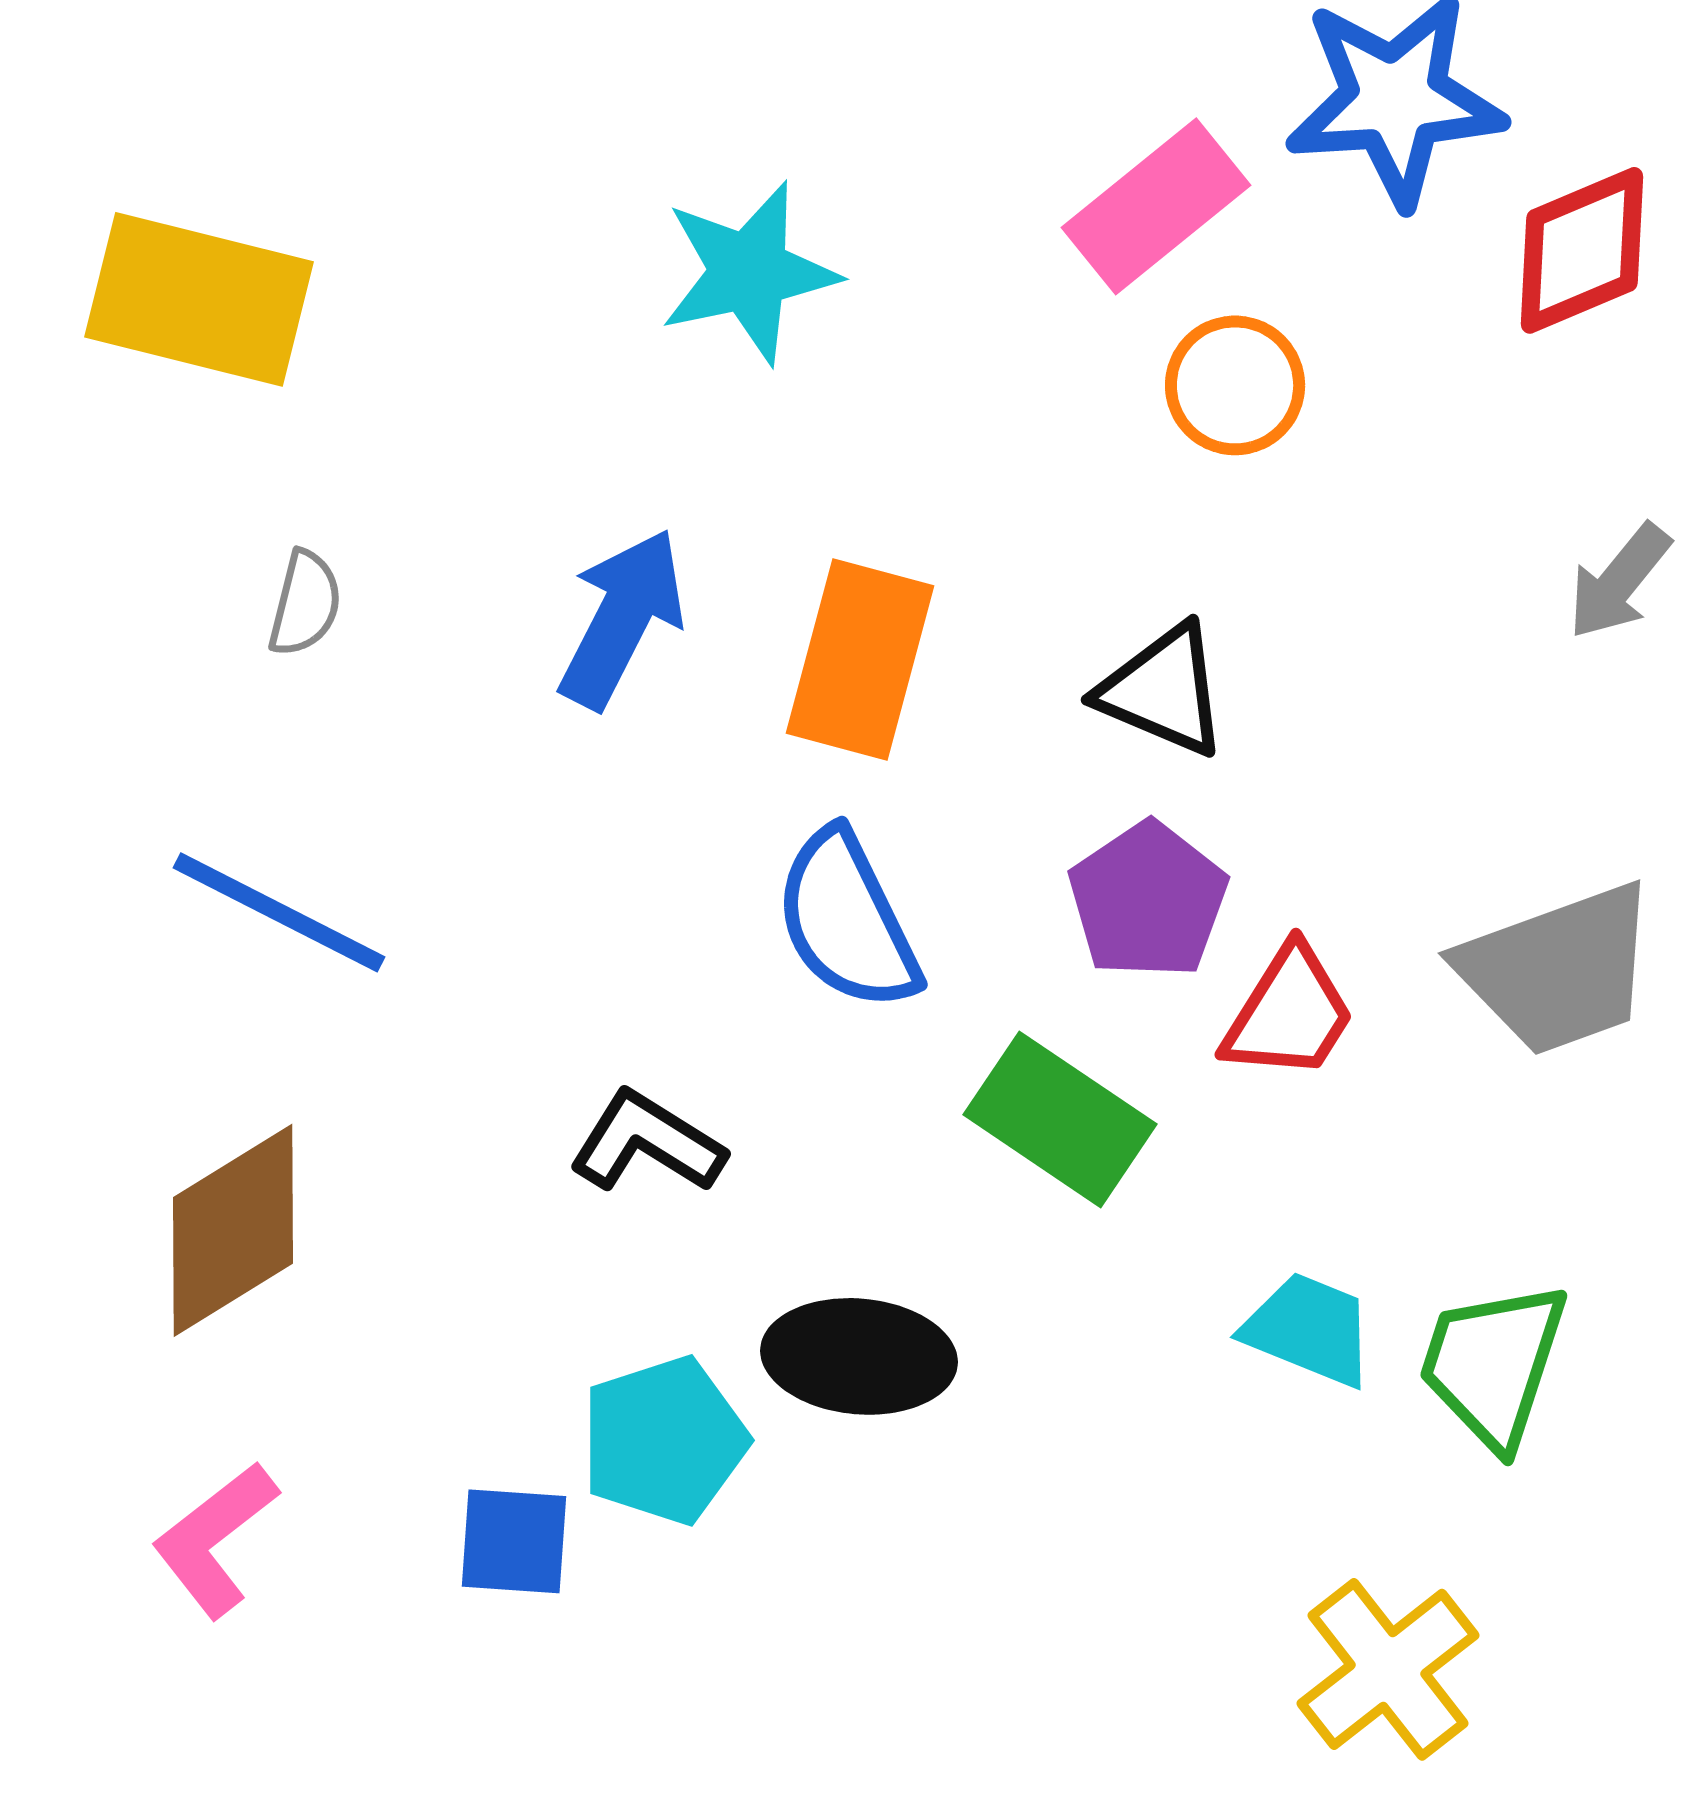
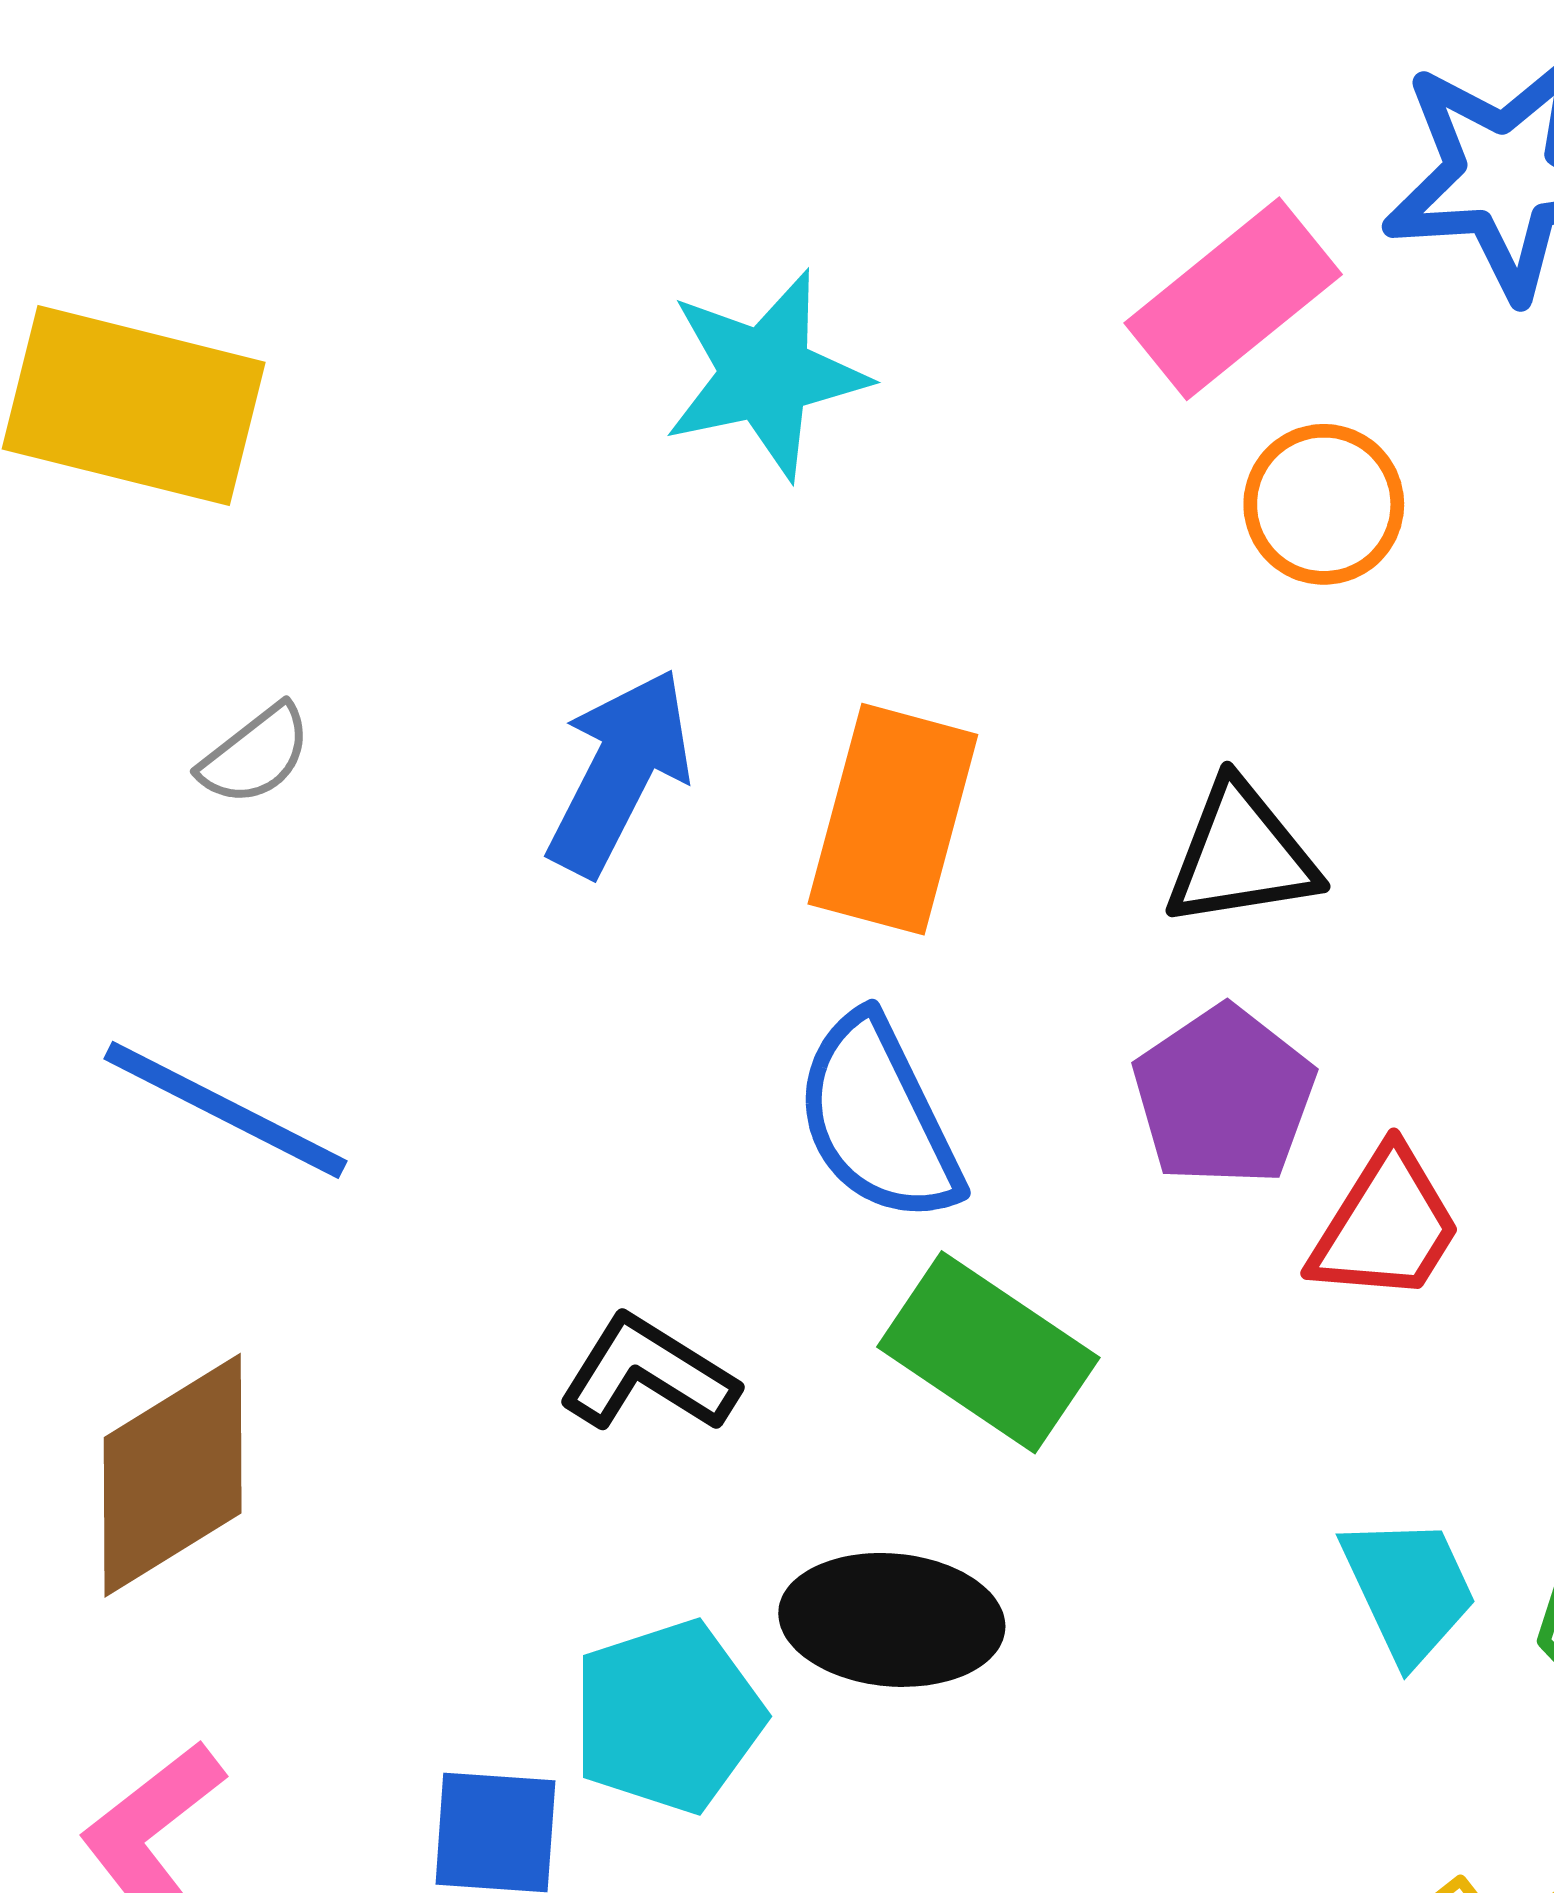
gray semicircle: (305, 603) -> (255, 755), turned 38
black triangle: (1163, 690) -> (1241, 855), turned -32
green rectangle: (1060, 1119) -> (988, 1352), moved
cyan trapezoid: (1309, 1329) -> (1409, 1589), turned 43

